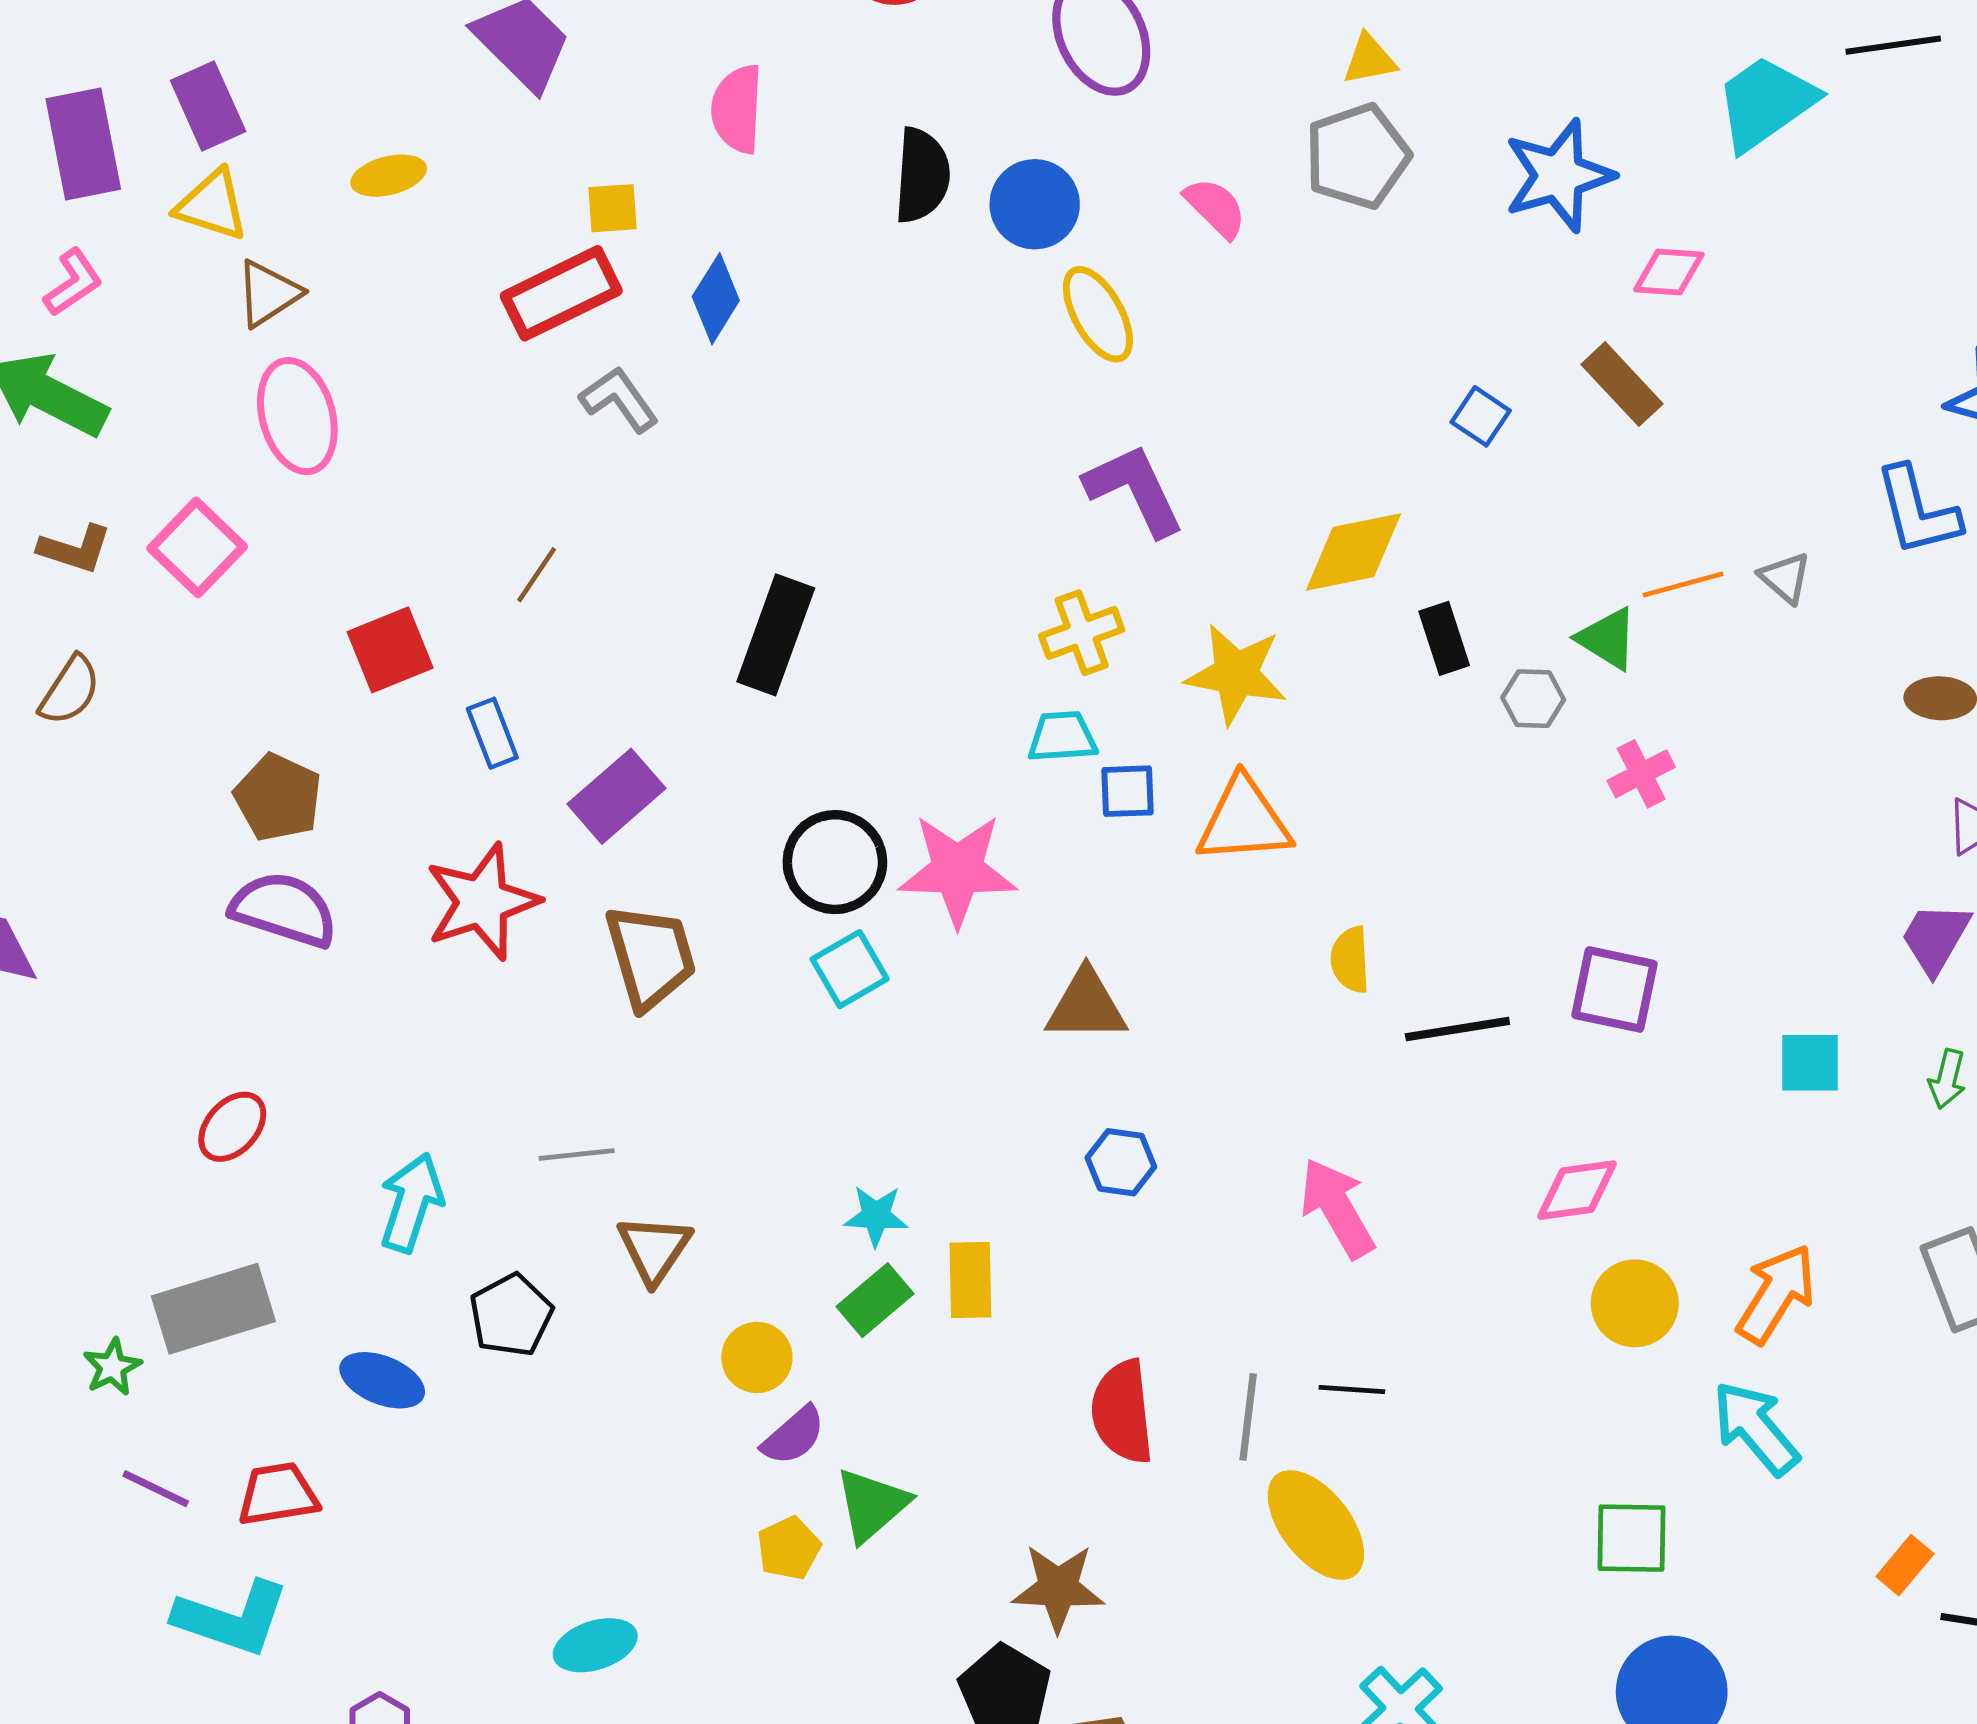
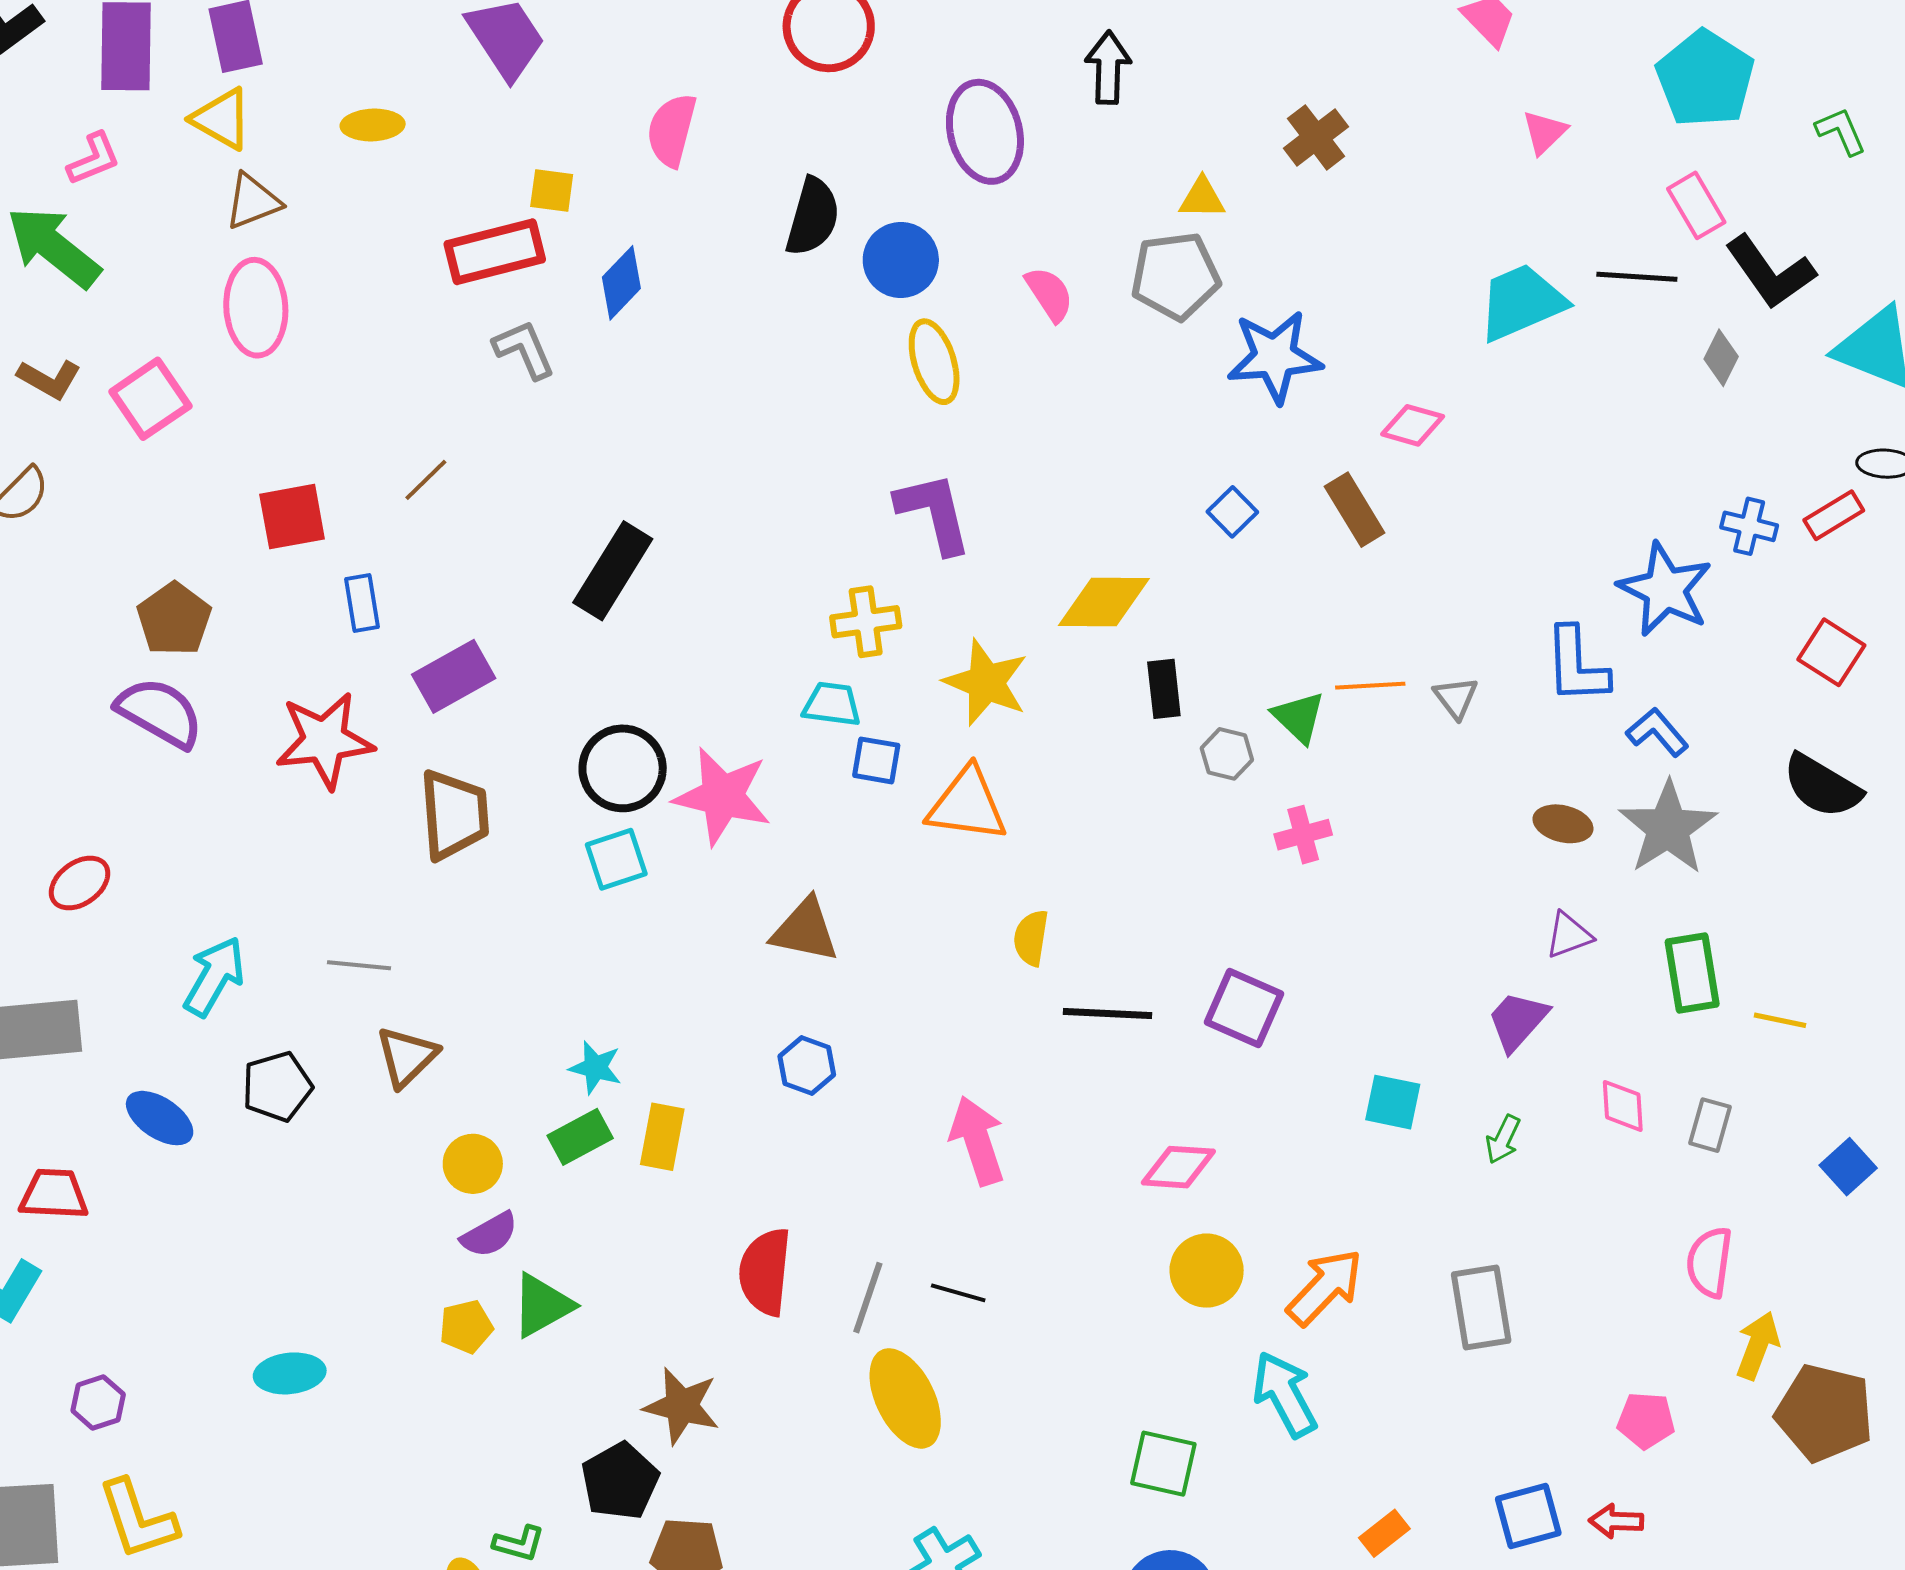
blue star: (1559, 176) -> (1275, 357), moved

